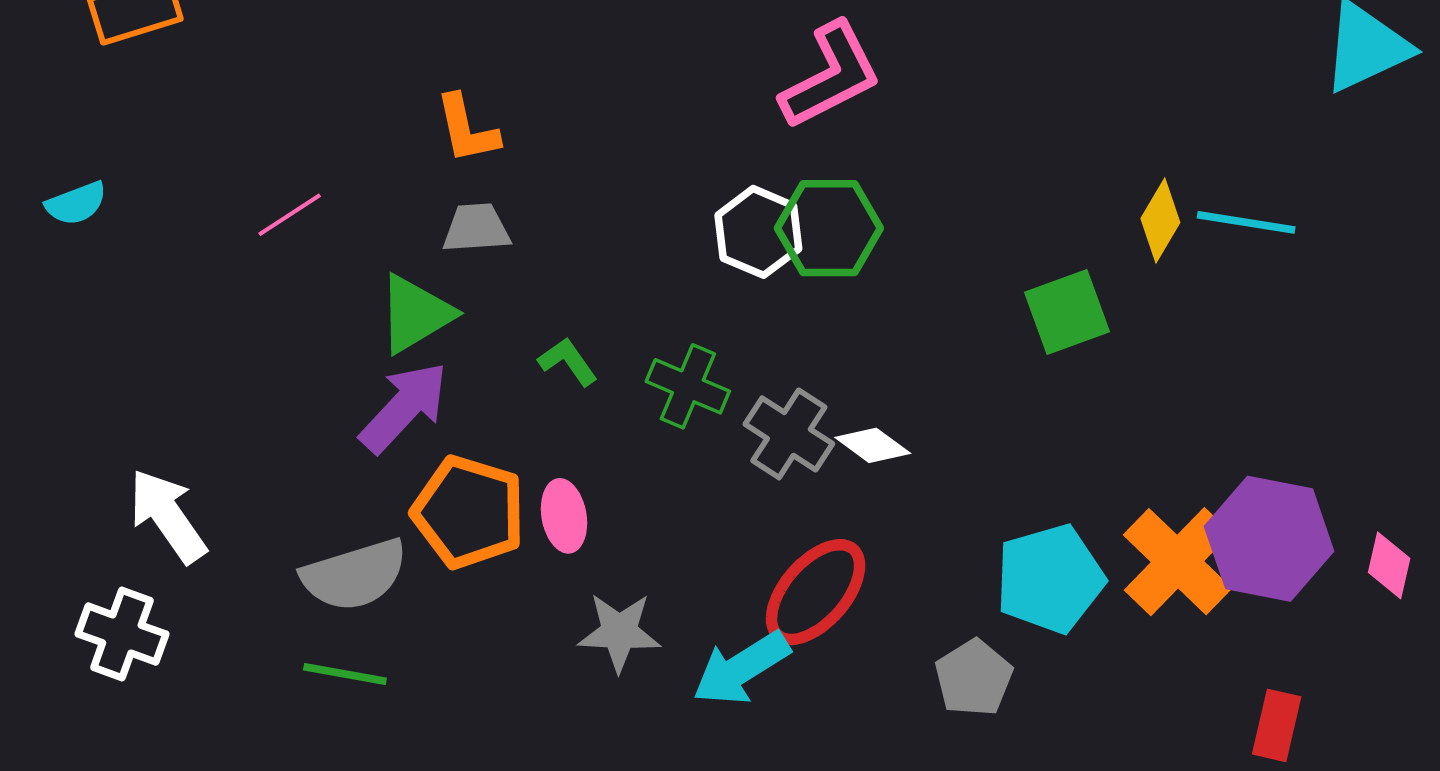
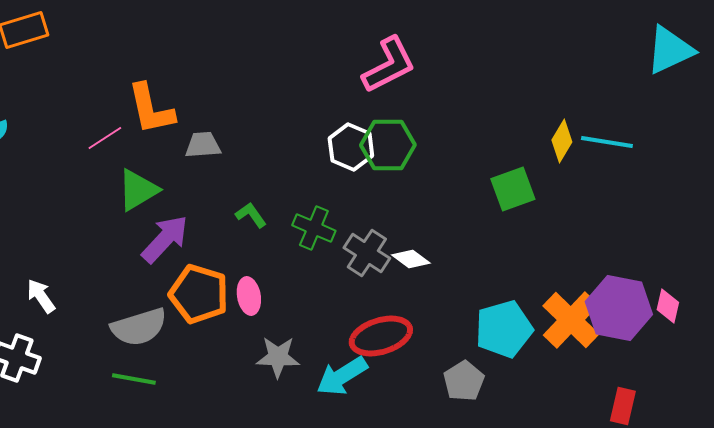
orange L-shape: (467, 129) -> (151, 109), moved, size x1.4
green triangle: (415, 314) -> (138, 190), moved
white arrow: (168, 516) -> (41, 296), size x0.7
pink diamond: (1389, 565) -> (668, 306), moved
red ellipse: (816, 592) -> (381, 336), turned 32

